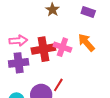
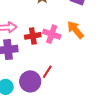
red cross: (43, 49) -> (33, 36), size x0.7

